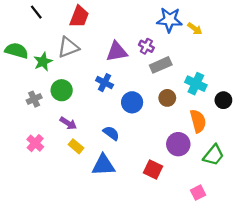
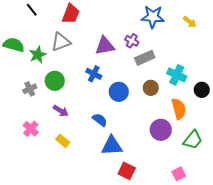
yellow arrow: (195, 29) -> (190, 22), moved
yellow rectangle: (76, 146) -> (63, 141), moved
blue triangle: (103, 165) -> (112, 146), moved
red square: (153, 169) -> (127, 171), moved

